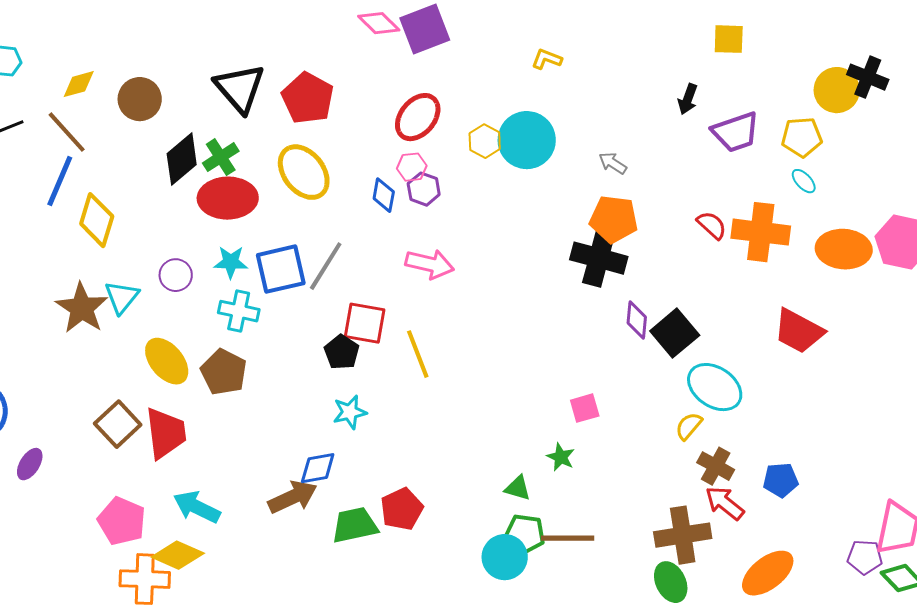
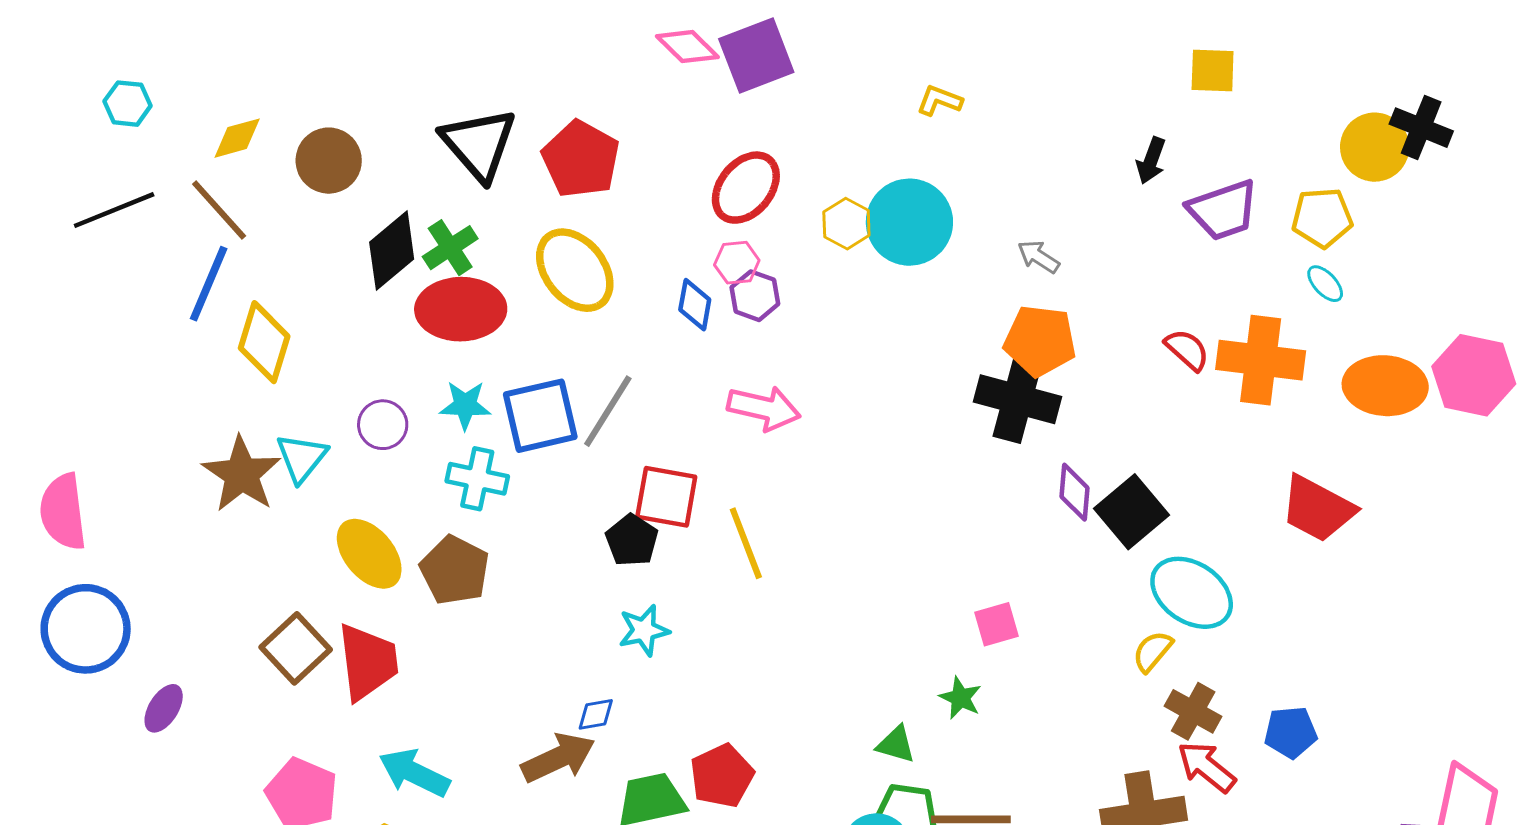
blue diamond: (318, 468) -> (596, 714), size x0.7

